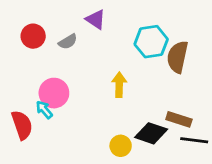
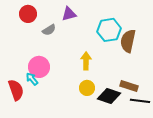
purple triangle: (96, 19) -> (69, 14), turned -49
red circle: (33, 36) -> (28, 14), moved
yellow circle: (121, 146) -> (87, 88), moved

